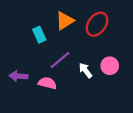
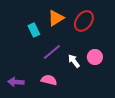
purple arrow: (18, 76) -> (16, 82), moved
pink semicircle: (47, 83) -> (49, 80), moved

